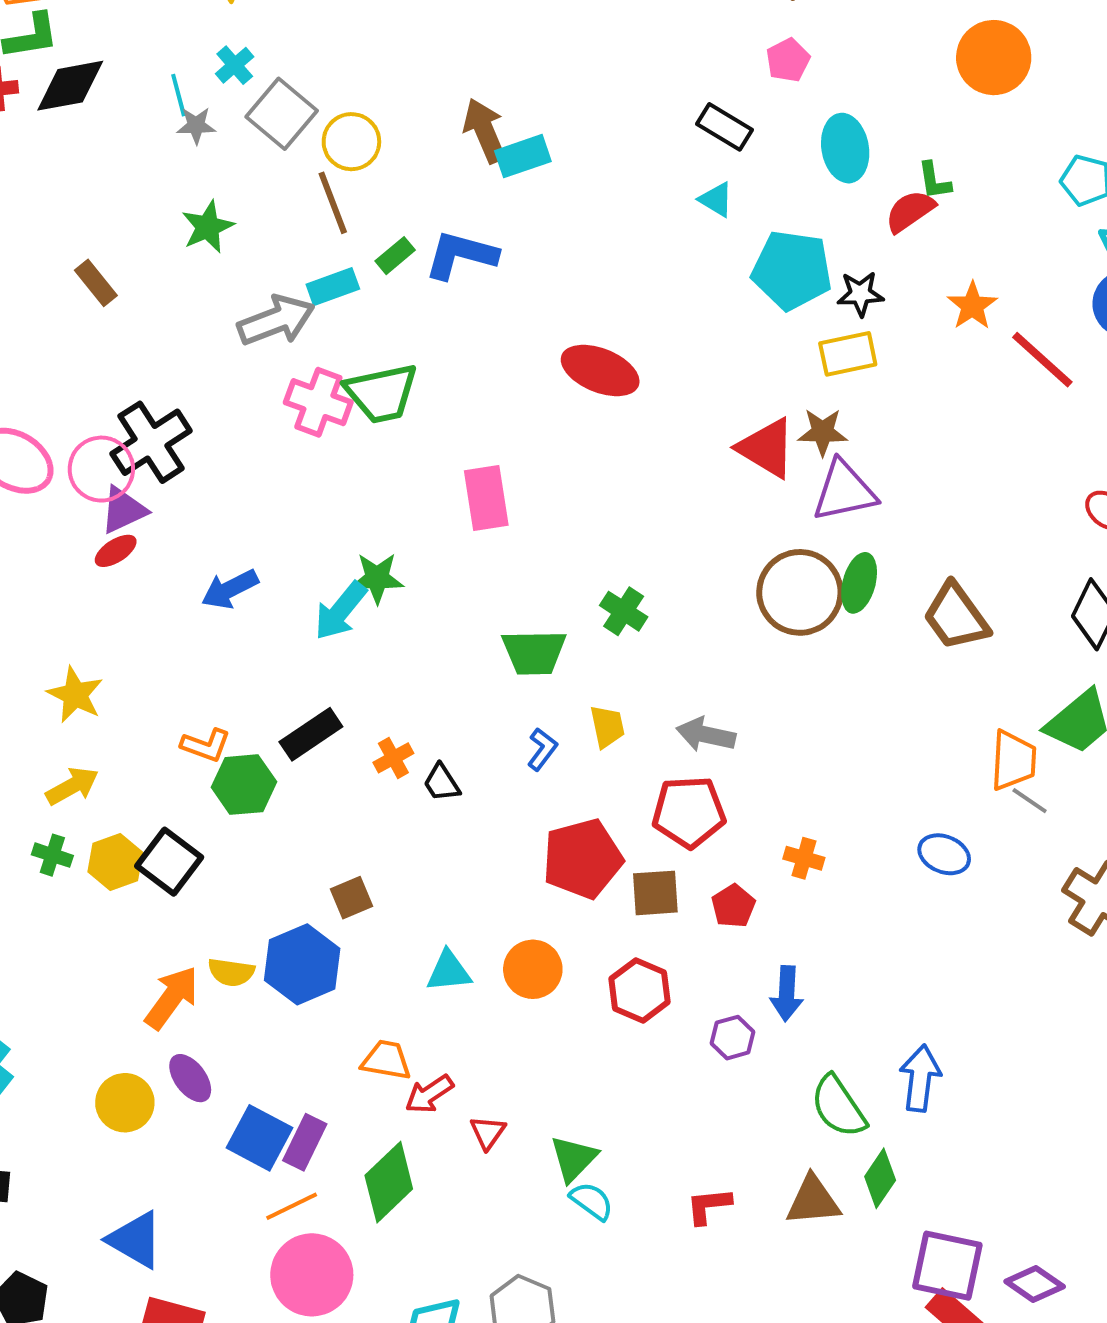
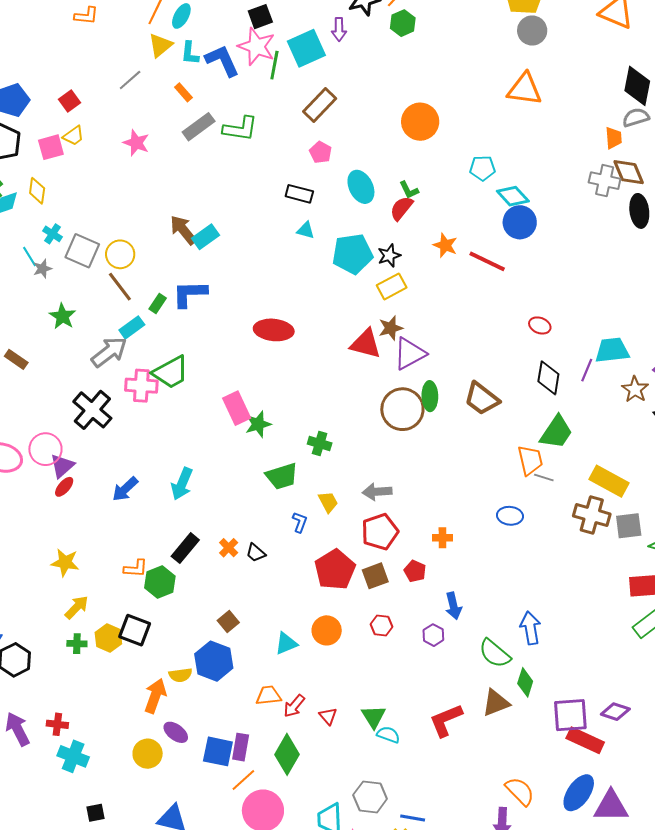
black cross: (151, 442) -> (92, 410), moved
green star: (377, 578) -> (258, 424), moved
red hexagon: (640, 990) -> (381, 625), size x0.7
red L-shape: (709, 1206) -> (446, 720), size x1.5

